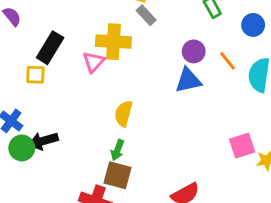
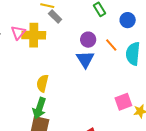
pink triangle: (94, 62) -> (18, 33), moved
blue triangle: (188, 80) -> (85, 59), turned -48
green arrow: (117, 150) -> (39, 108), size x1.5

